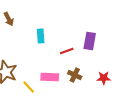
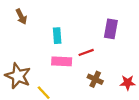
purple rectangle: (90, 41) -> (111, 29), moved
pink rectangle: (50, 77) -> (62, 61), moved

